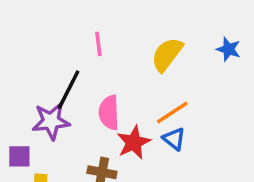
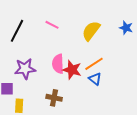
pink line: (98, 44) -> (52, 25), turned -56
black line: (69, 90) -> (17, 31), moved
red star: (134, 142) -> (72, 70), moved, turned -30

